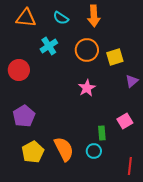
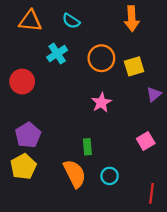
orange arrow: (94, 16) -> (132, 19), moved
green rectangle: (102, 133) -> (87, 147), moved
yellow pentagon: (33, 152) -> (23, 167), moved

